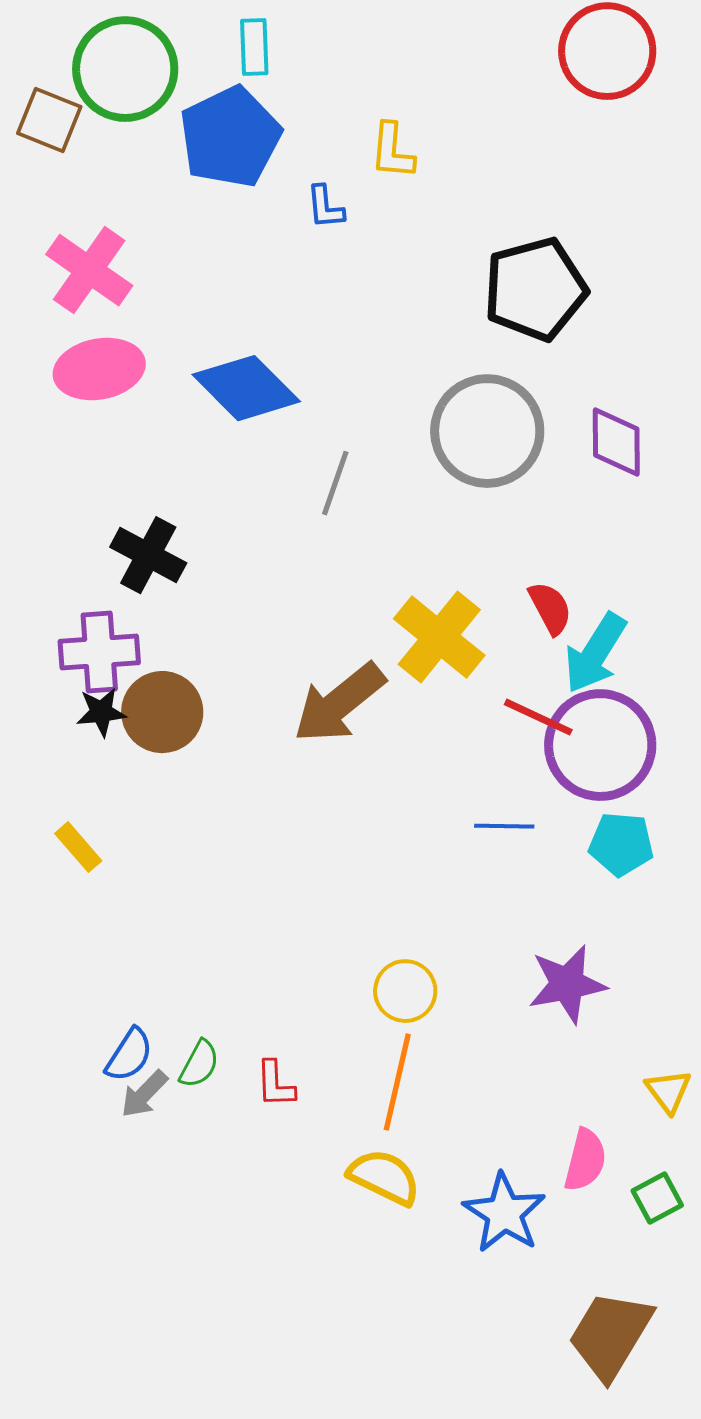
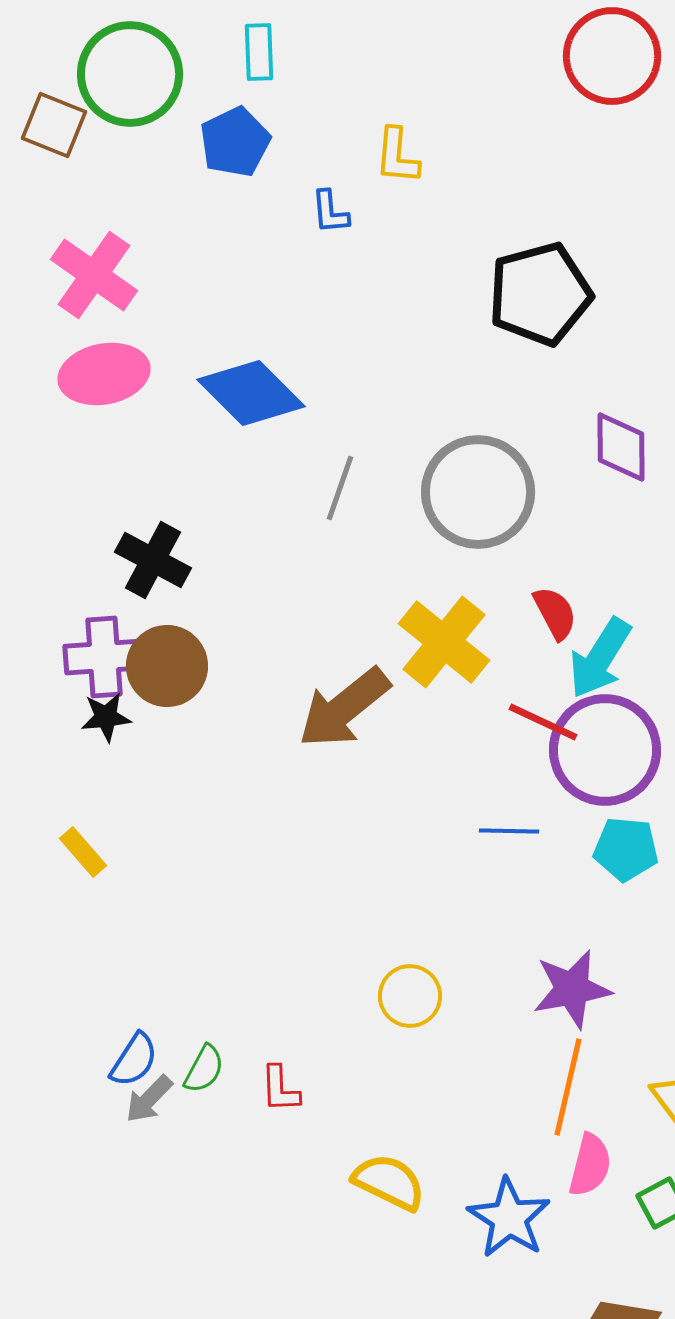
blue pentagon: (230, 137) -> (235, 142), size x0.7
gray circle: (487, 431) -> (478, 492), moved
brown circle: (162, 712) -> (167, 666), moved
orange line: (397, 1082) -> (568, 1087), moved

